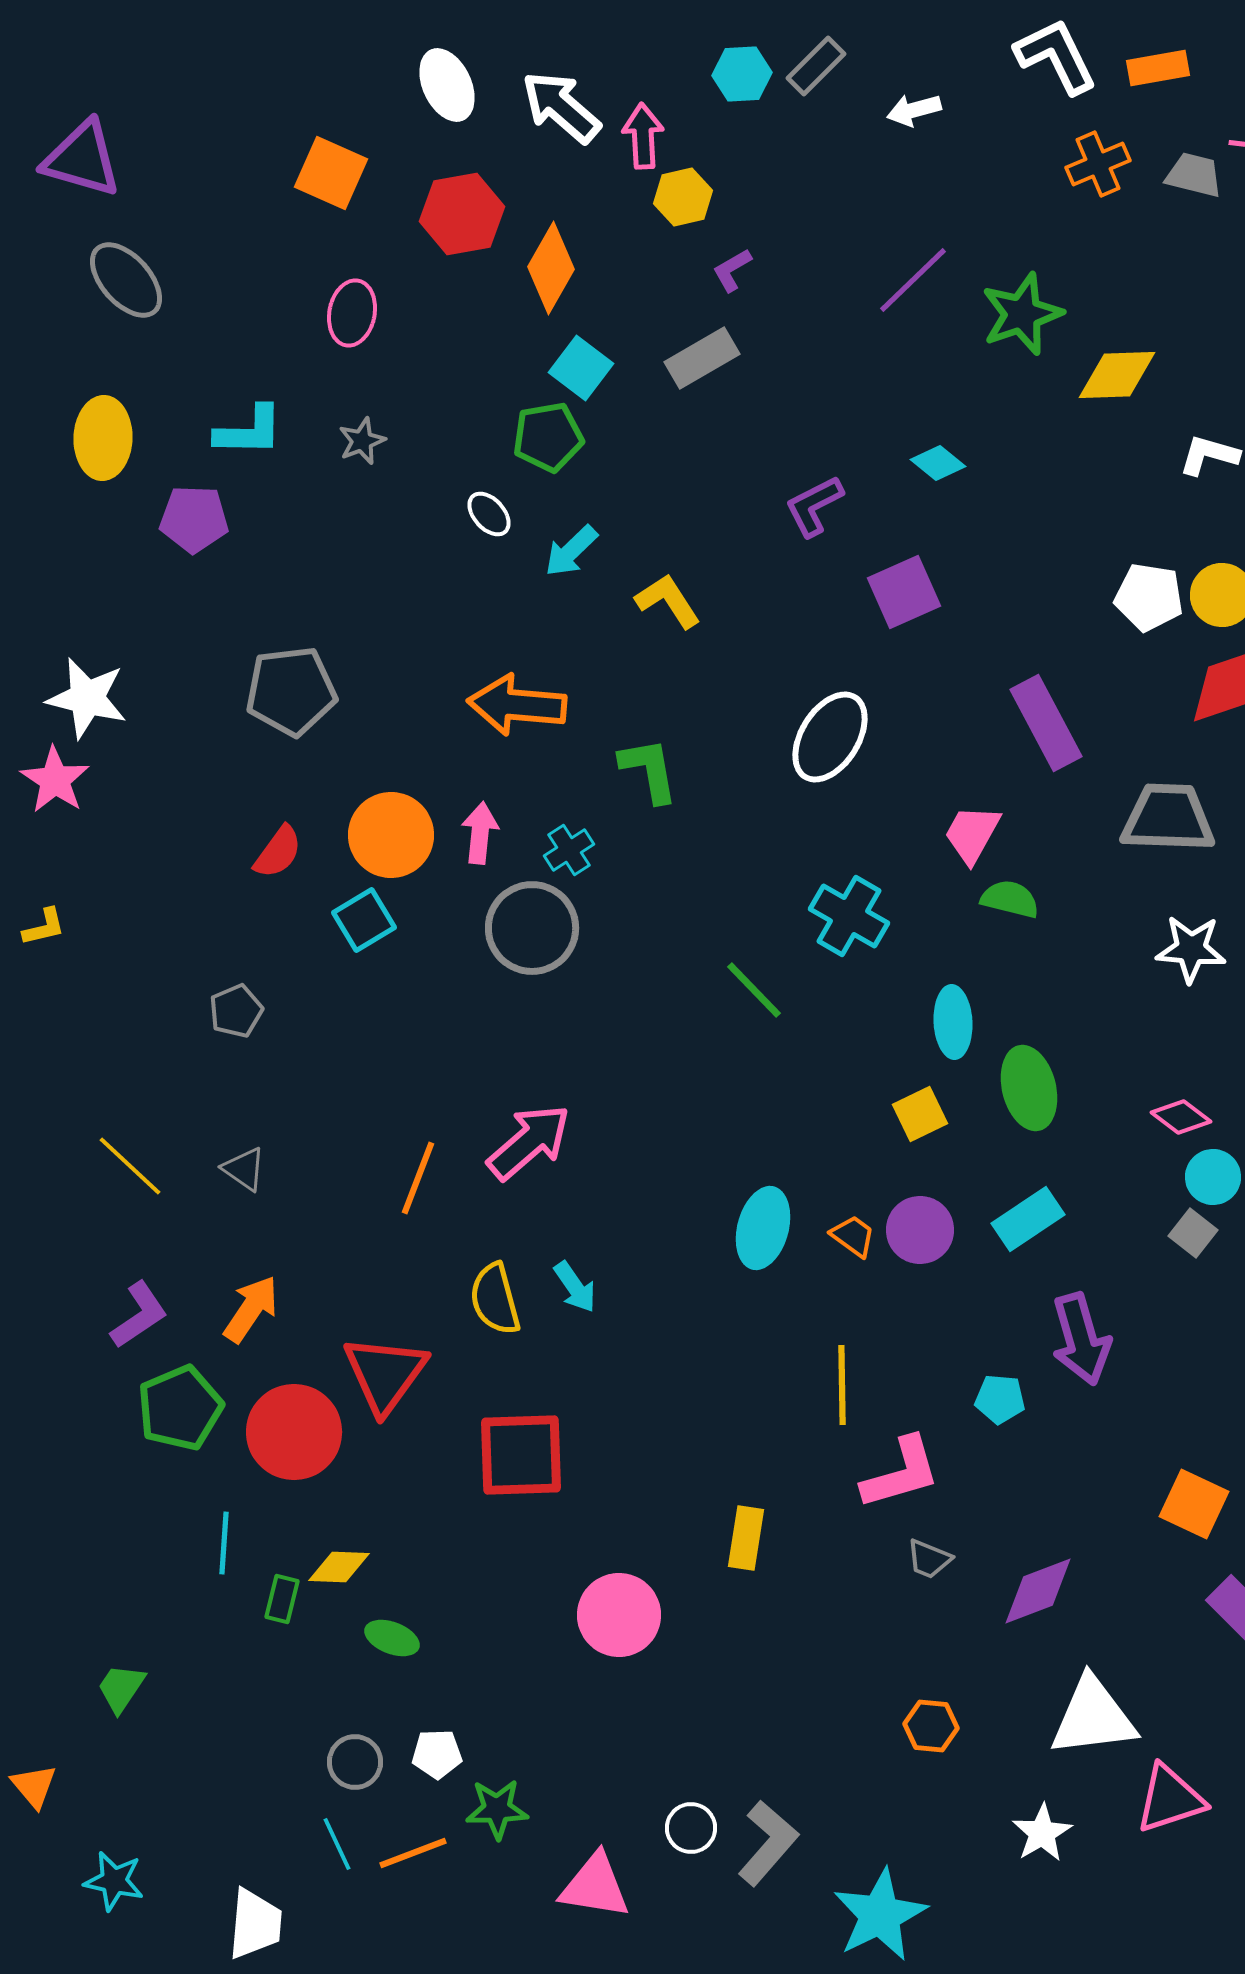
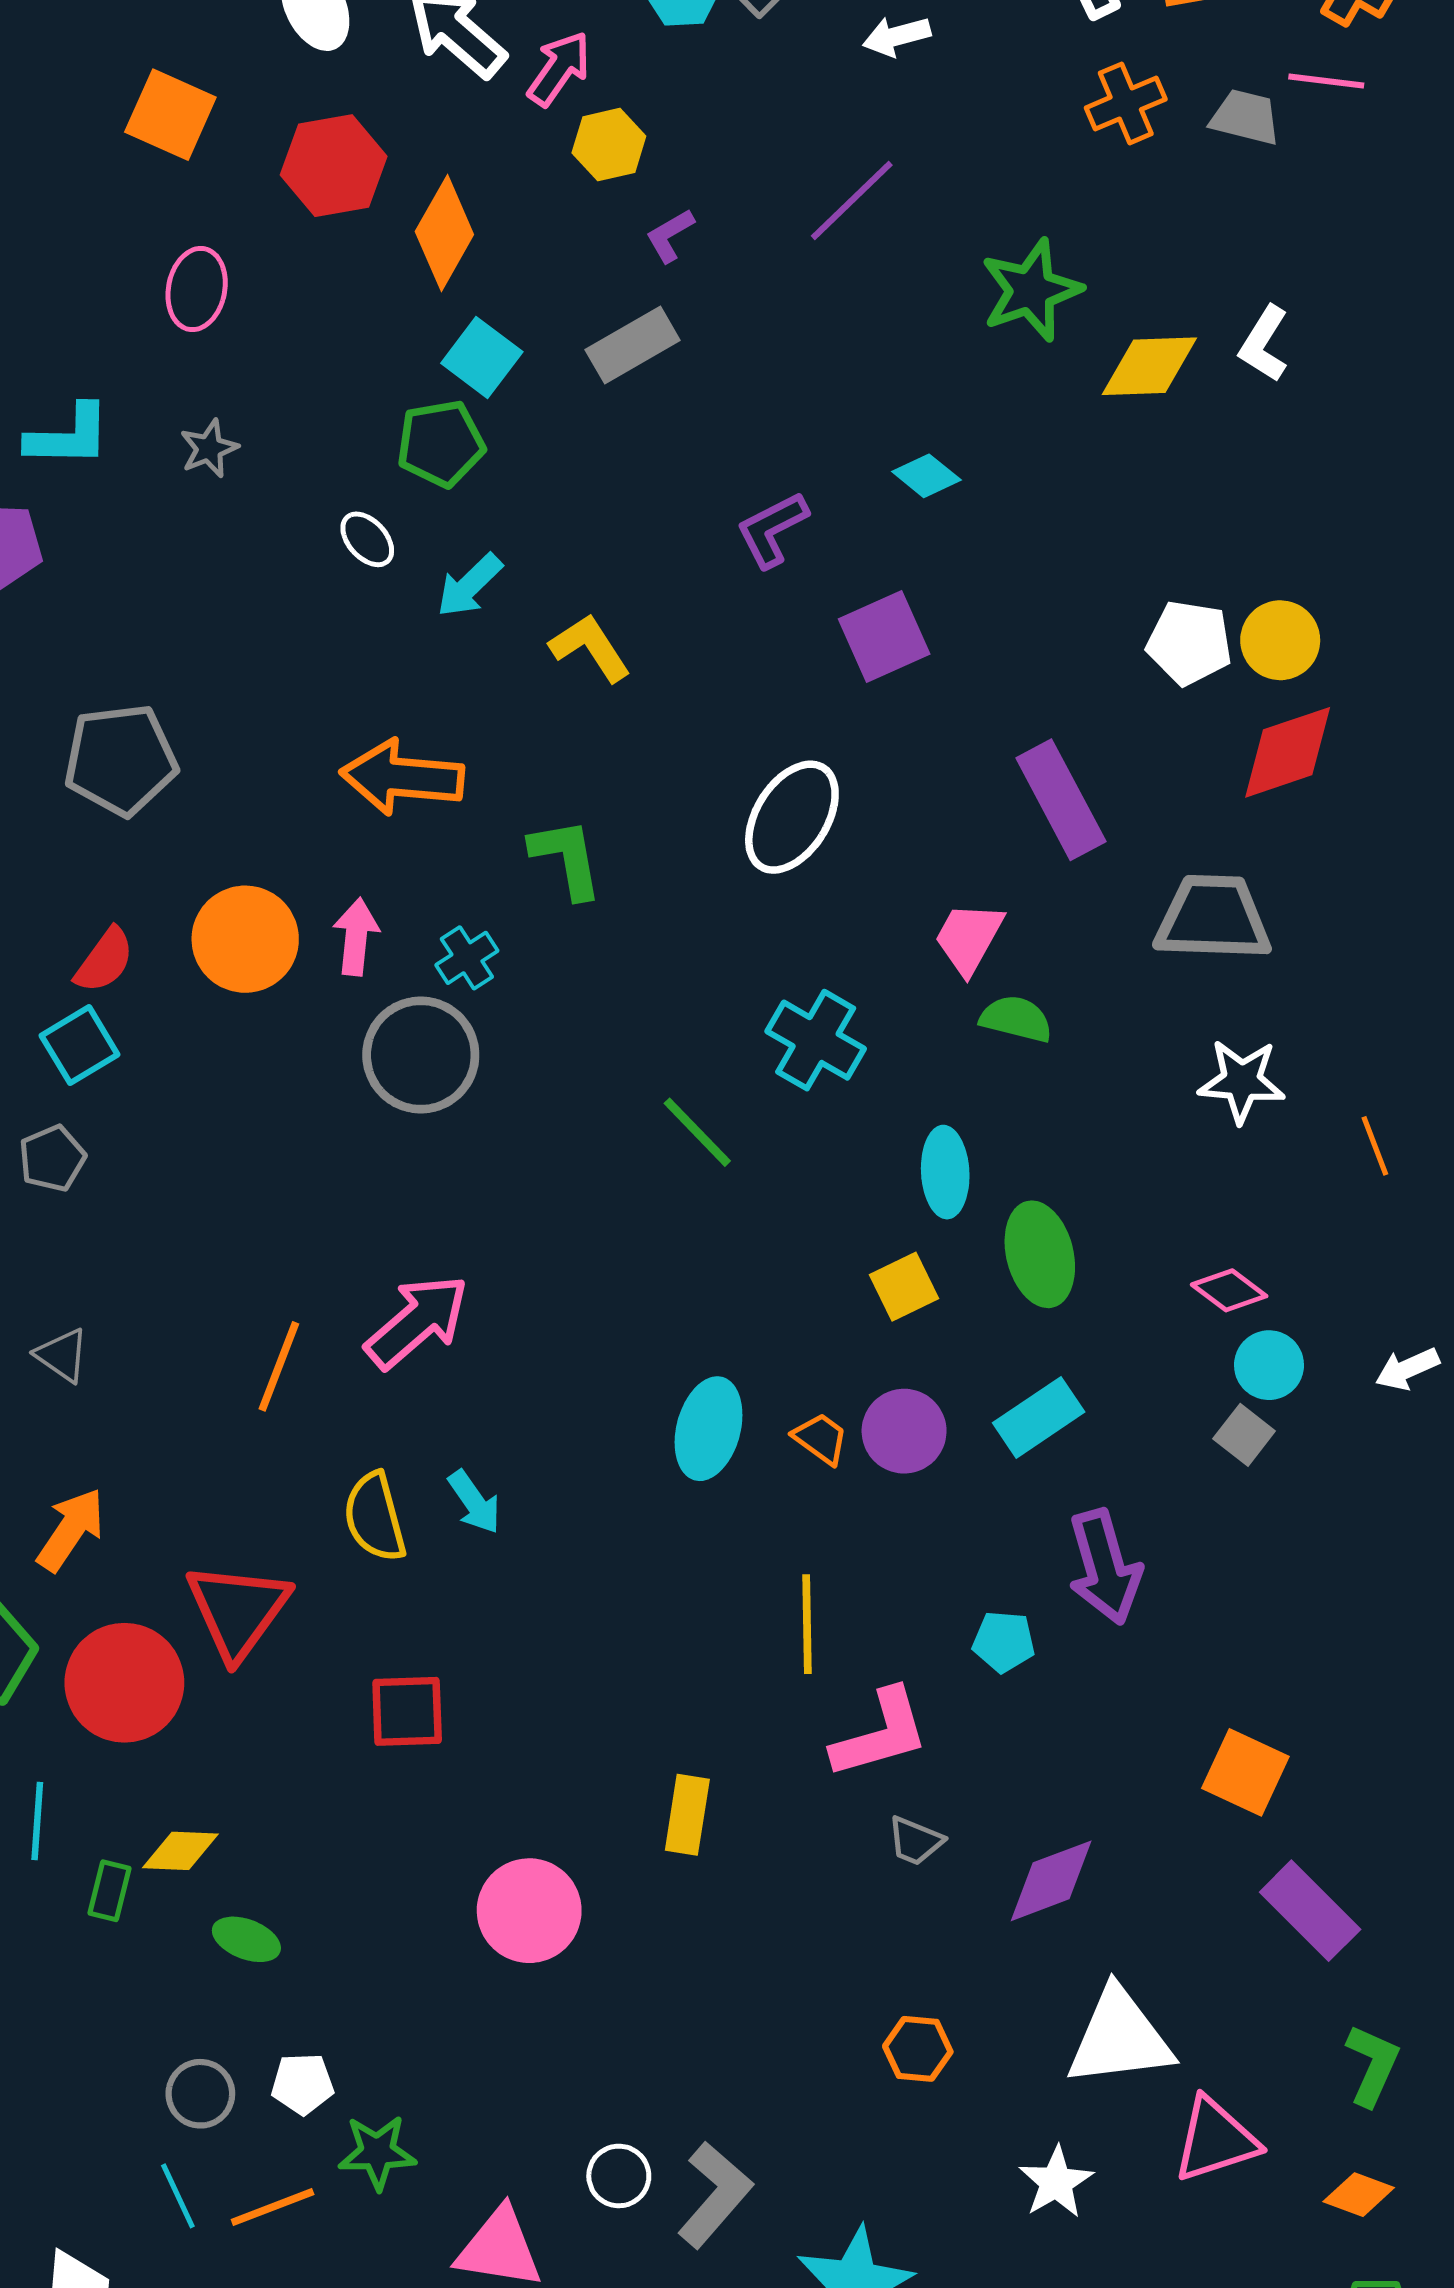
pink arrow: (643, 136) -> (559, 69), turned 38
purple line: (913, 280) -> (852, 201), moved
white L-shape: (1209, 455) -> (1264, 344), moved, turned -74
cyan square: (364, 920) -> (80, 1045), moved
red square: (521, 1455) -> (407, 1711), size x0.7

